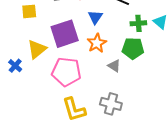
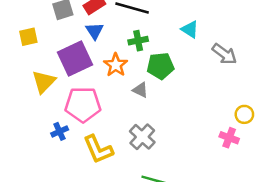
blue triangle: (95, 17) -> (95, 31), moved
green cross: (138, 23) -> (138, 41), moved
blue cross: (15, 66) -> (60, 131), moved, turned 32
gray cross: (111, 104) -> (142, 137), turned 35

